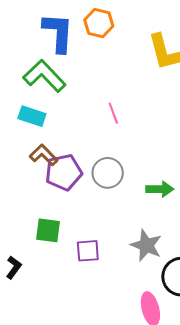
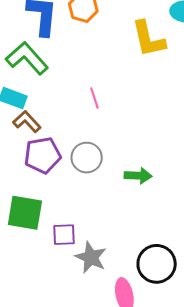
brown L-shape: (44, 155) -> (27, 122), moved
green square: (48, 230) -> (25, 213), size x1.4
gray star: (146, 245) -> (91, 257), moved

